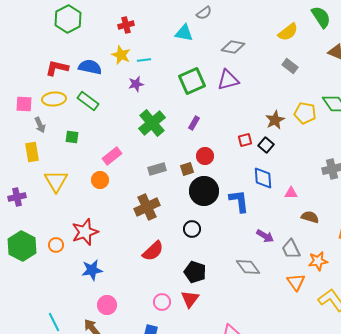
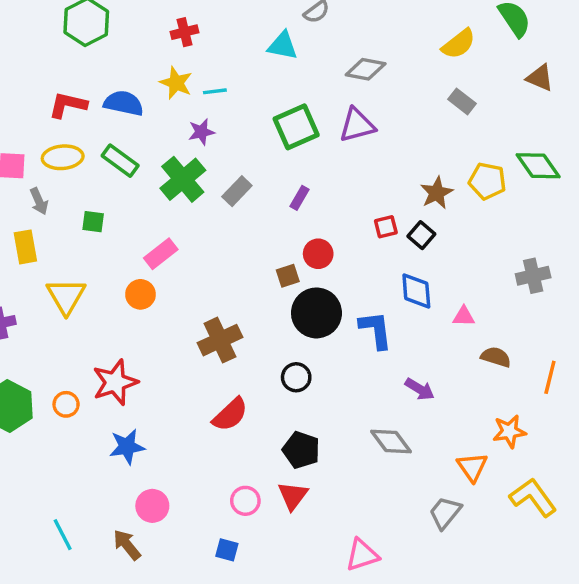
green cross: (152, 123) -> (183, 179), moved
gray rectangle: (157, 169) -> (237, 191), moved, turned -30
gray trapezoid: (291, 249) -> (445, 513), moved, turned 65

